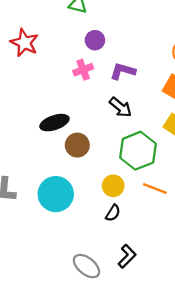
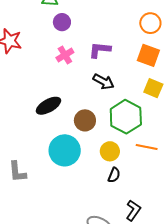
purple circle: (95, 40) -> (62, 22), moved
brown circle: (77, 145) -> (85, 120), moved
cyan circle: (56, 194) -> (65, 150), moved

